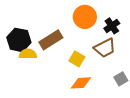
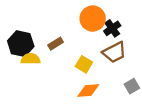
black cross: (112, 26) -> (112, 28), moved
brown rectangle: (51, 40) -> (56, 44), size x0.6

